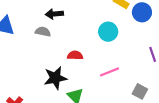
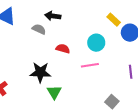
red semicircle: (75, 55) -> (63, 49), moved
pink line: (109, 72) -> (90, 65), moved

